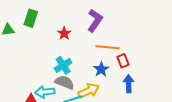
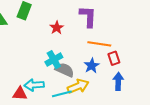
purple L-shape: (95, 21) -> (88, 17), turned -35
gray semicircle: (65, 82) -> (65, 70), moved

